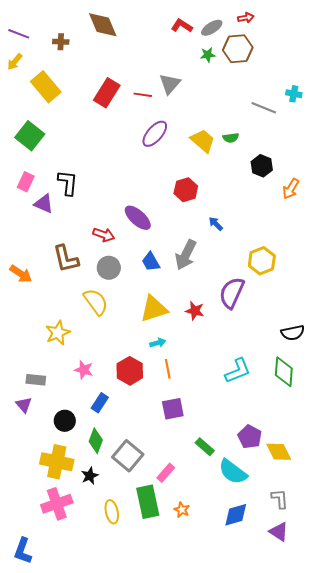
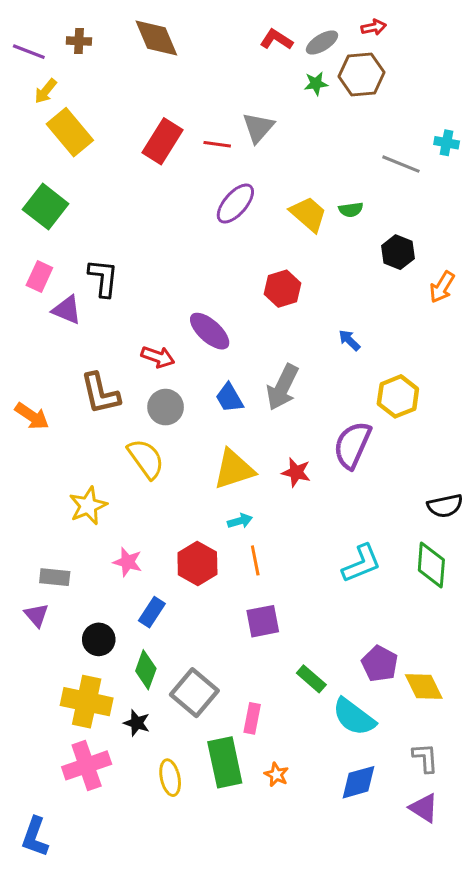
brown cross: (61, 42) -> (79, 41), moved
yellow arrow: (15, 62) -> (46, 91), moved
blue arrow: (216, 224) -> (349, 340), moved
pink rectangle: (166, 473) -> (252, 718), turned -30
black star: (90, 476) -> (137, 723), turned -30

